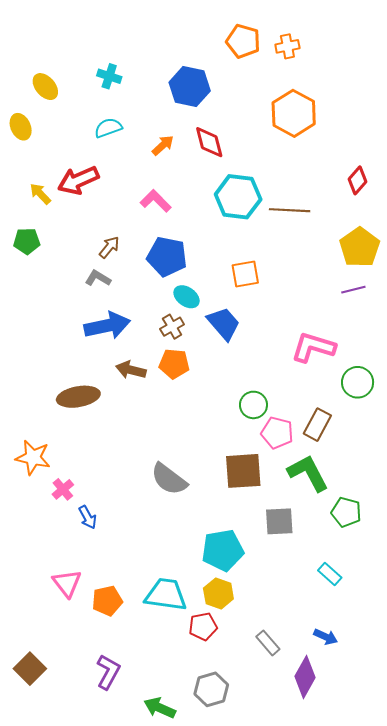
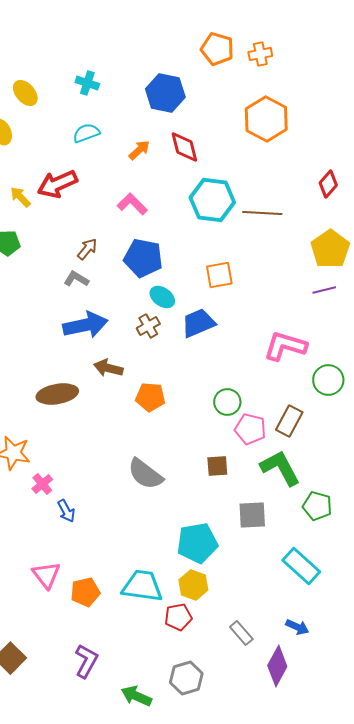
blue trapezoid: (224, 324) -> (198, 323), turned -72
orange pentagon: (174, 364) -> (150, 397), moved
brown square: (243, 471) -> (217, 466), size x0.6
cyan rectangle: (330, 574) -> (301, 566), size x1.6

